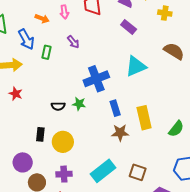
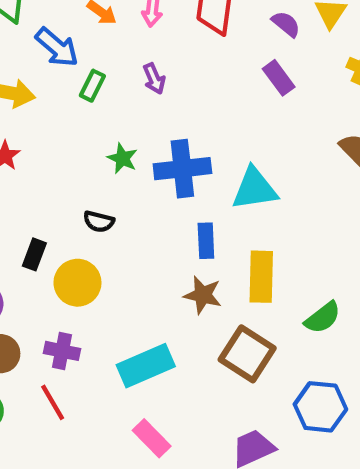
blue arrow: (26, 39) -> (57, 47), turned -35
cyan triangle: (136, 66) -> (255, 189), moved
green star: (79, 104) -> (122, 158), moved
black semicircle: (58, 106) -> (99, 222), moved
brown square: (138, 172) -> (247, 354), moved, size x1.4

